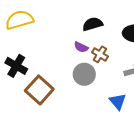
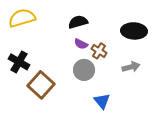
black semicircle: (93, 24) -> (78, 22), moved
blue triangle: (118, 101) -> (102, 101), moved

